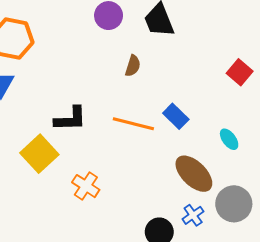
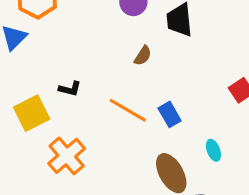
black L-shape: (70, 119) -> (70, 89), size x0.7
orange cross: (86, 186) -> (67, 156), size x1.4

